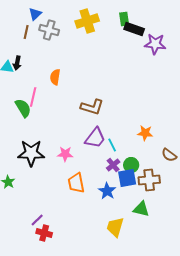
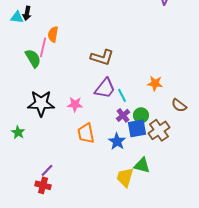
orange semicircle: (55, 77) -> (53, 34), moved
brown cross: (149, 180) -> (159, 130), turned -30
green triangle: (141, 209) -> (142, 165), moved
red cross: (44, 233) -> (43, 185), moved

